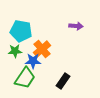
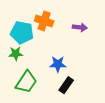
orange cross: (42, 49) -> (44, 21), moved, turned -30
blue star: (33, 61) -> (58, 64), moved

